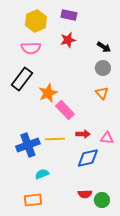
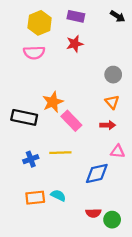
black arrow: (104, 47) -> (118, 16), moved
black rectangle: (22, 79) -> (24, 117), moved, turned 65
red arrow: (83, 134) -> (108, 125), moved
blue cross: (28, 145) -> (31, 159), size x0.6
cyan semicircle: (42, 174) -> (58, 195), moved, turned 48
orange rectangle: (33, 200) -> (35, 198), moved

